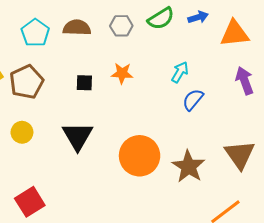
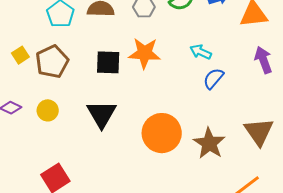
cyan arrow: (180, 72) -> (201, 52), turned -95
orange star: (122, 73) -> (145, 53), size x1.5
black square: (84, 83) -> (108, 62), size x1.5

